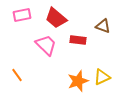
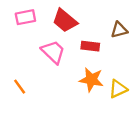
brown triangle: (103, 26) -> (119, 30), turned -35
orange star: (78, 81) -> (91, 80), moved, turned 30

